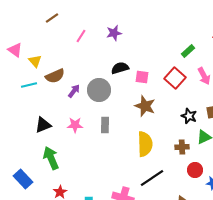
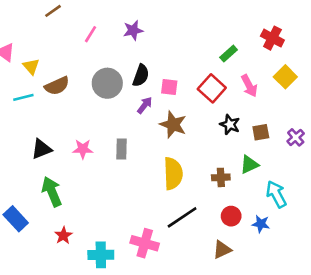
black semicircle: (120, 68) -> (141, 75), turned 126
gray circle: (99, 90) -> (107, 83), moved
purple arrow: (74, 91) -> (145, 105), moved
black star: (189, 116) -> (230, 125), moved
red circle: (195, 170) -> (231, 216), moved

